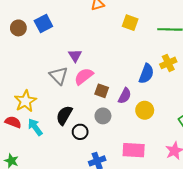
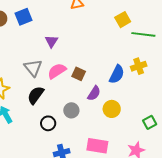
yellow square: (130, 23) -> (123, 20), moved, turned 35
purple triangle: (75, 56) -> (51, 41), moved
brown square: (102, 91) -> (79, 74), moved
black semicircle: (64, 115) -> (36, 95), moved

